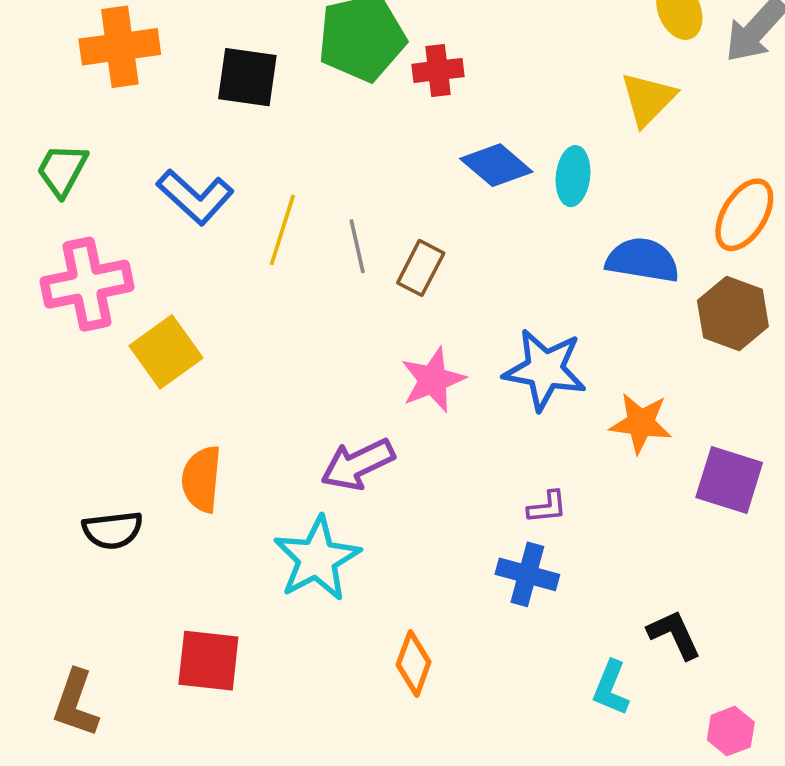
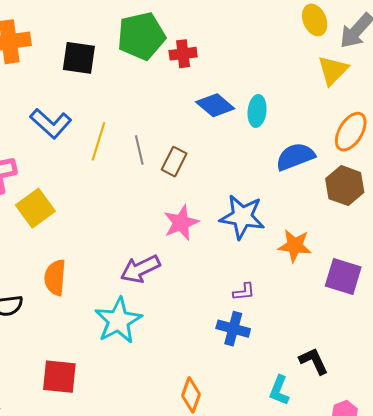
yellow triangle: (648, 99) -> (333, 70), moved
blue semicircle: (643, 260) -> (295, 157), turned -30
orange diamond: (414, 663) -> (191, 395), moved

